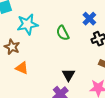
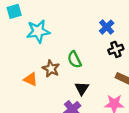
green semicircle: (63, 33) -> (74, 60), moved
brown star: (12, 47) -> (51, 69), moved

